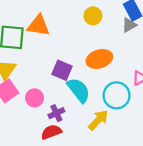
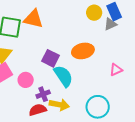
yellow circle: (93, 16) -> (94, 13), moved
cyan circle: (117, 95) -> (98, 107), moved
yellow arrow: (98, 120) -> (59, 105), moved, turned 54

